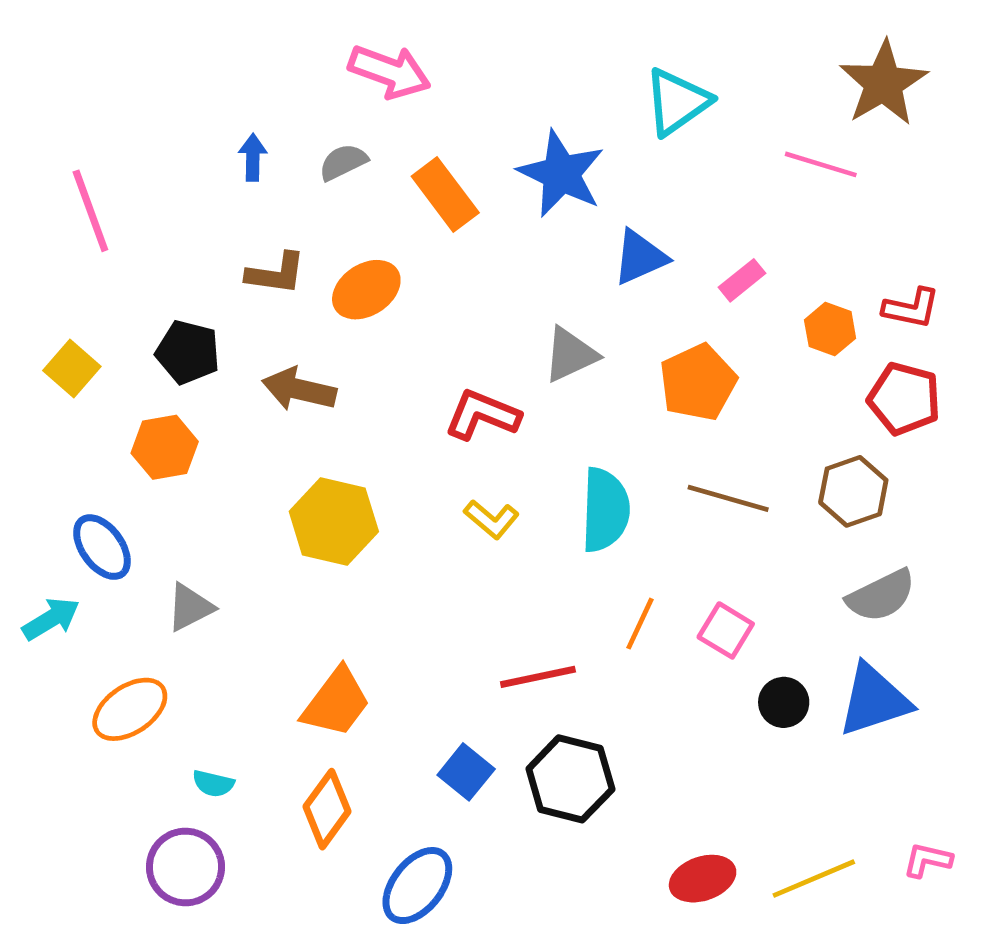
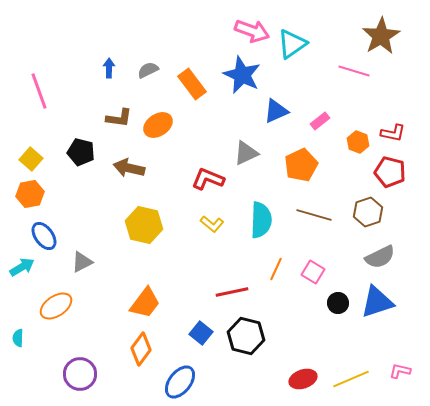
pink arrow: (390, 72) -> (252, 31), moved
orange hexagon: (165, 447) -> (30, 194), moved
cyan semicircle: (213, 784) -> (18, 338), moved, turned 78

